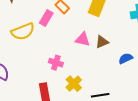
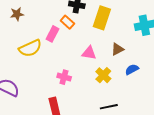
brown triangle: (102, 42) -> (117, 49), moved
yellow cross: (74, 84) -> (103, 75), moved

